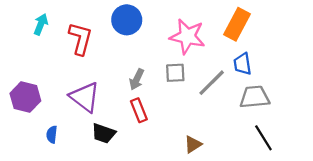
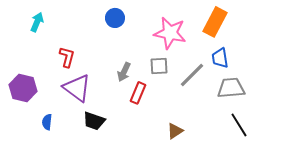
blue circle: (127, 20) -> (115, 18), size x0.7
red L-shape: (80, 39) -> (67, 57), moved, size x0.7
red rectangle: (139, 110) -> (138, 93), moved, turned 45

